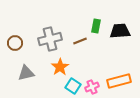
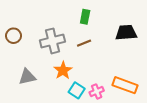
green rectangle: (96, 26) -> (85, 17), moved
brown circle: (15, 43) -> (14, 36), moved
orange rectangle: (119, 81) -> (125, 85), turned 35

